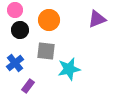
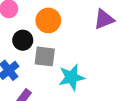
black circle: (20, 30) -> (23, 40), moved

